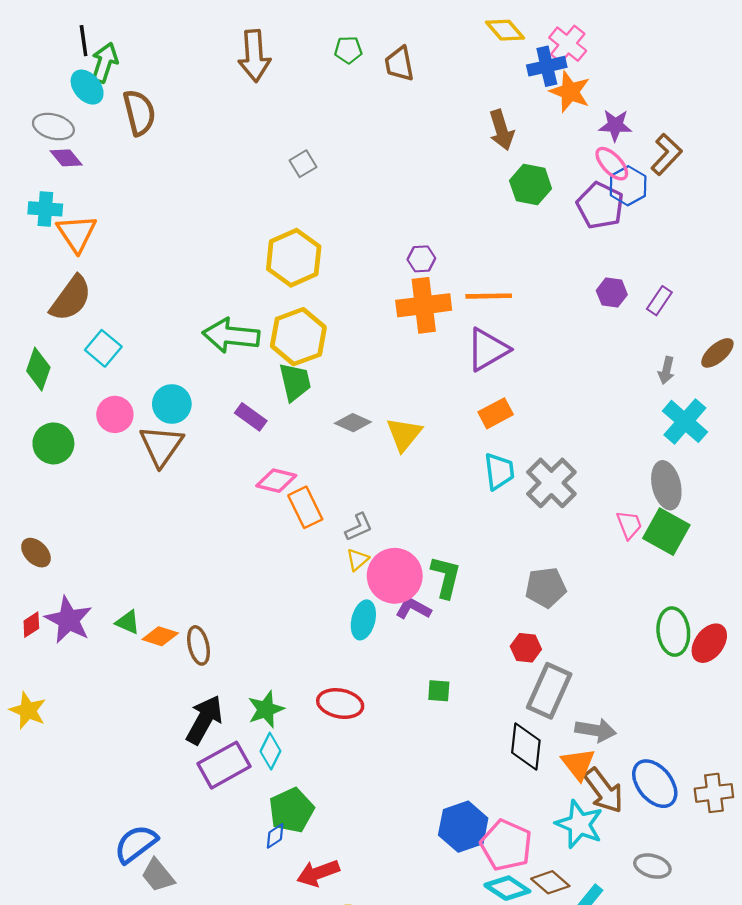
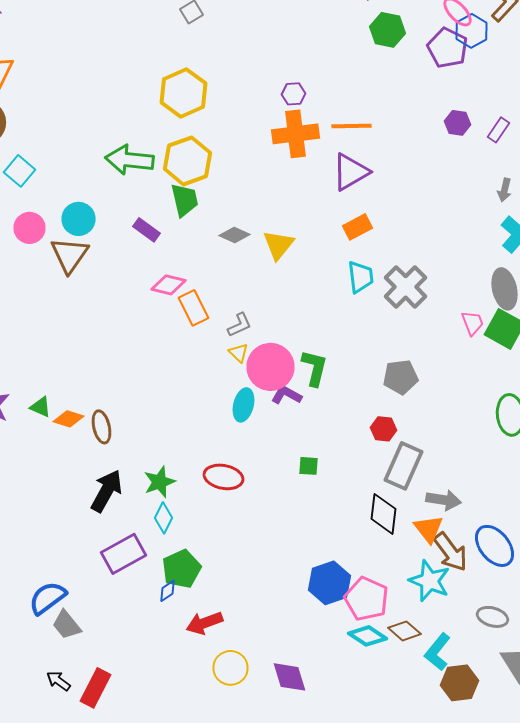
yellow triangle: (358, 560) -> (238, 353), turned -35
purple rectangle: (224, 765) -> (124, 554), moved

